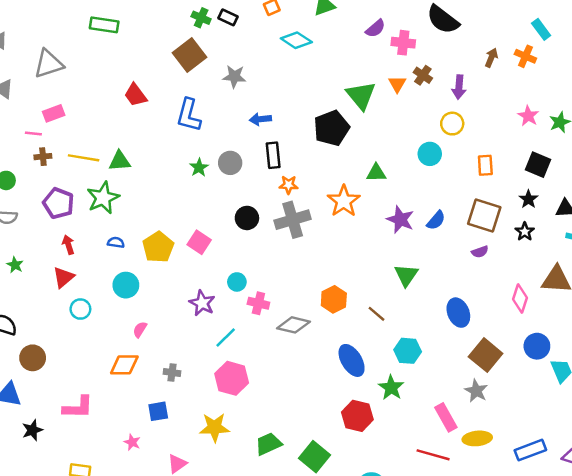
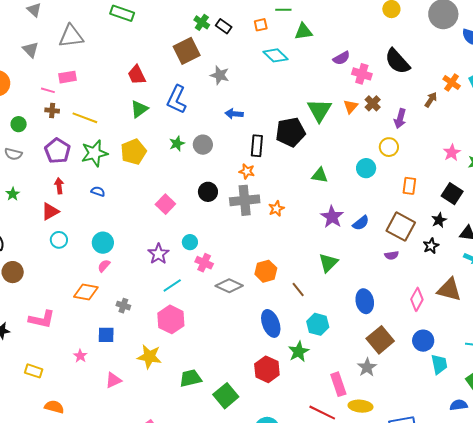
orange cross: (525, 56) -> (452, 83), moved
black rectangle: (273, 155) -> (257, 146), moved
green triangle: (120, 161) -> (139, 109), moved, turned -42
orange star: (344, 201) -> (276, 209), moved, size x0.6
yellow pentagon: (158, 247) -> (134, 152), moved
cyan circle: (126, 285) -> (103, 243), moved

